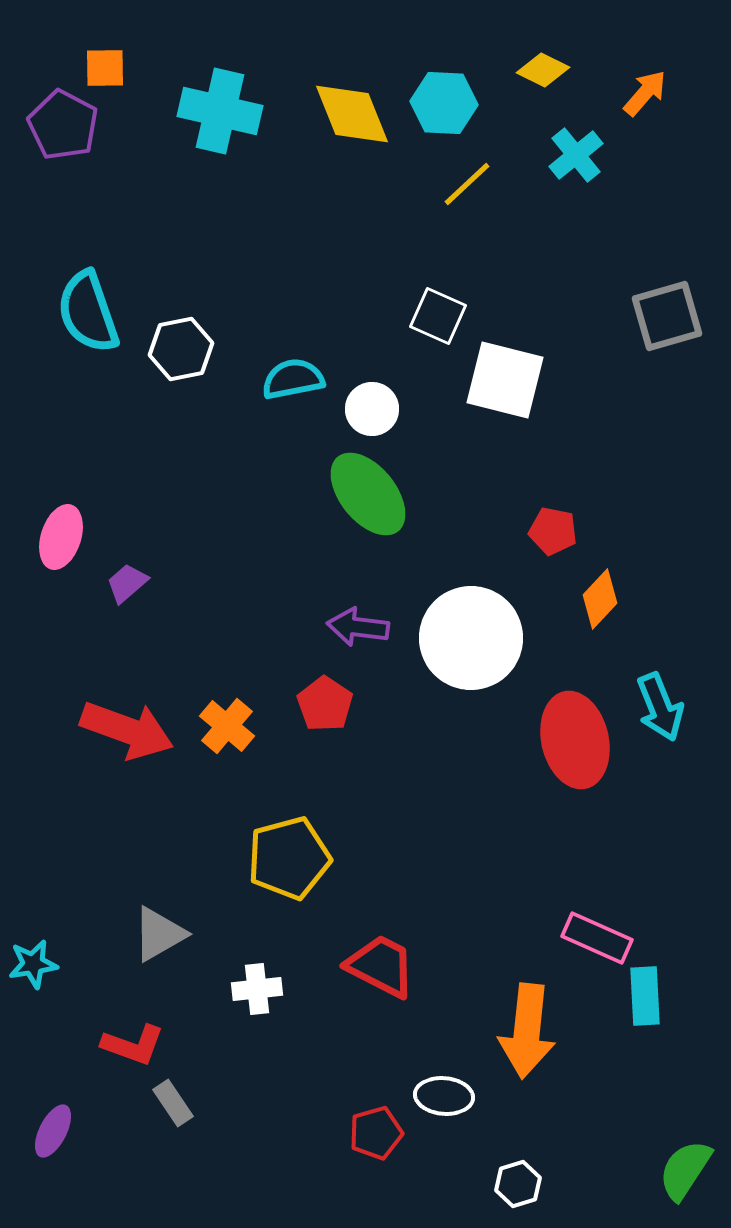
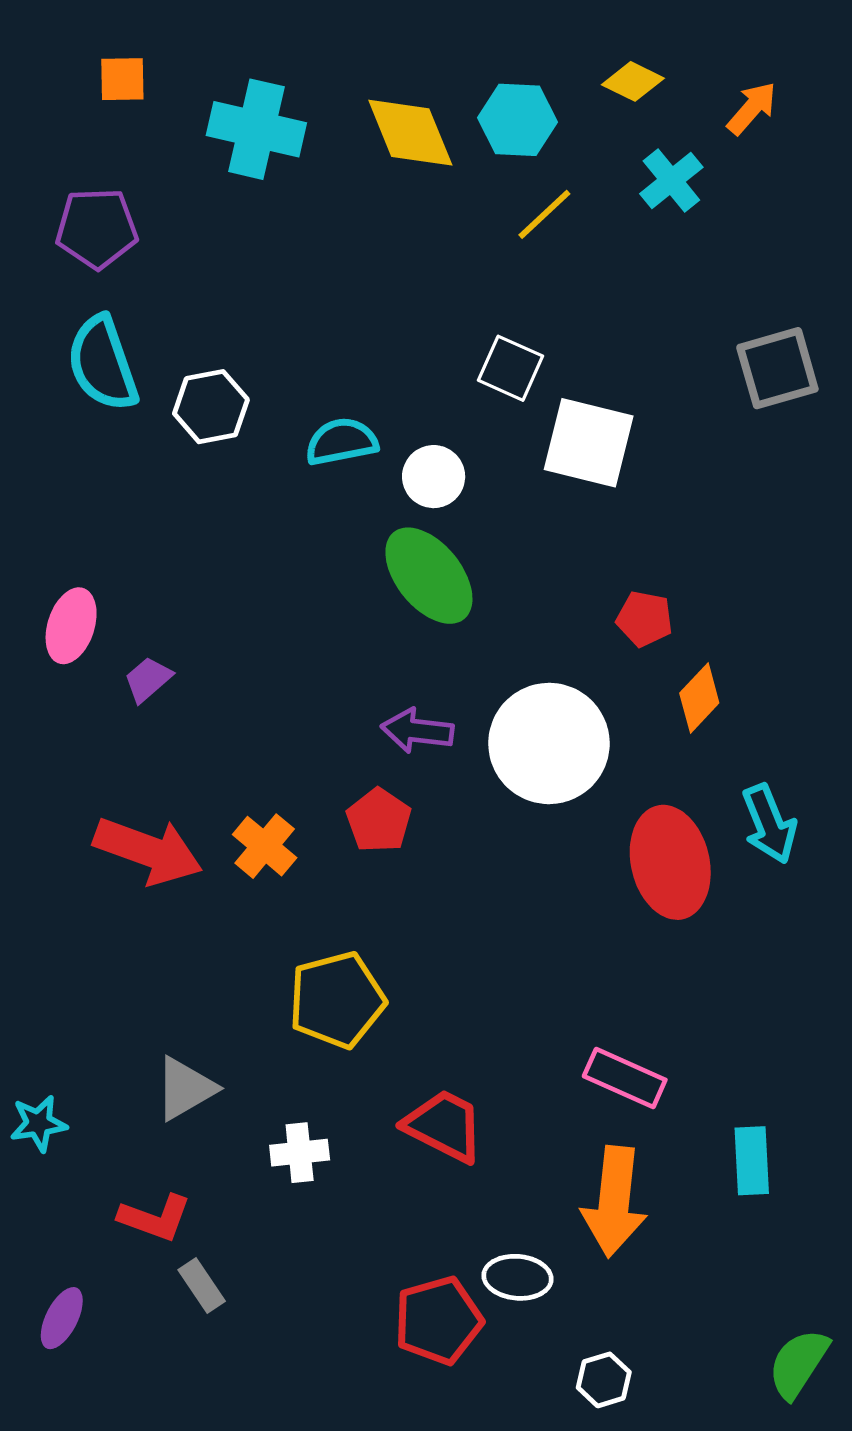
purple pentagon: (63, 125) -> (97, 228), moved, turned -30
pink rectangle: (597, 938) -> (625, 1078), moved
red pentagon: (376, 1133) -> (438, 1320), size x1.4

